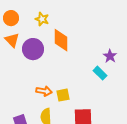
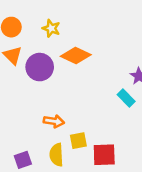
orange diamond: (61, 40) -> (76, 55), turned -65
yellow square: (63, 95) -> (78, 141), moved

